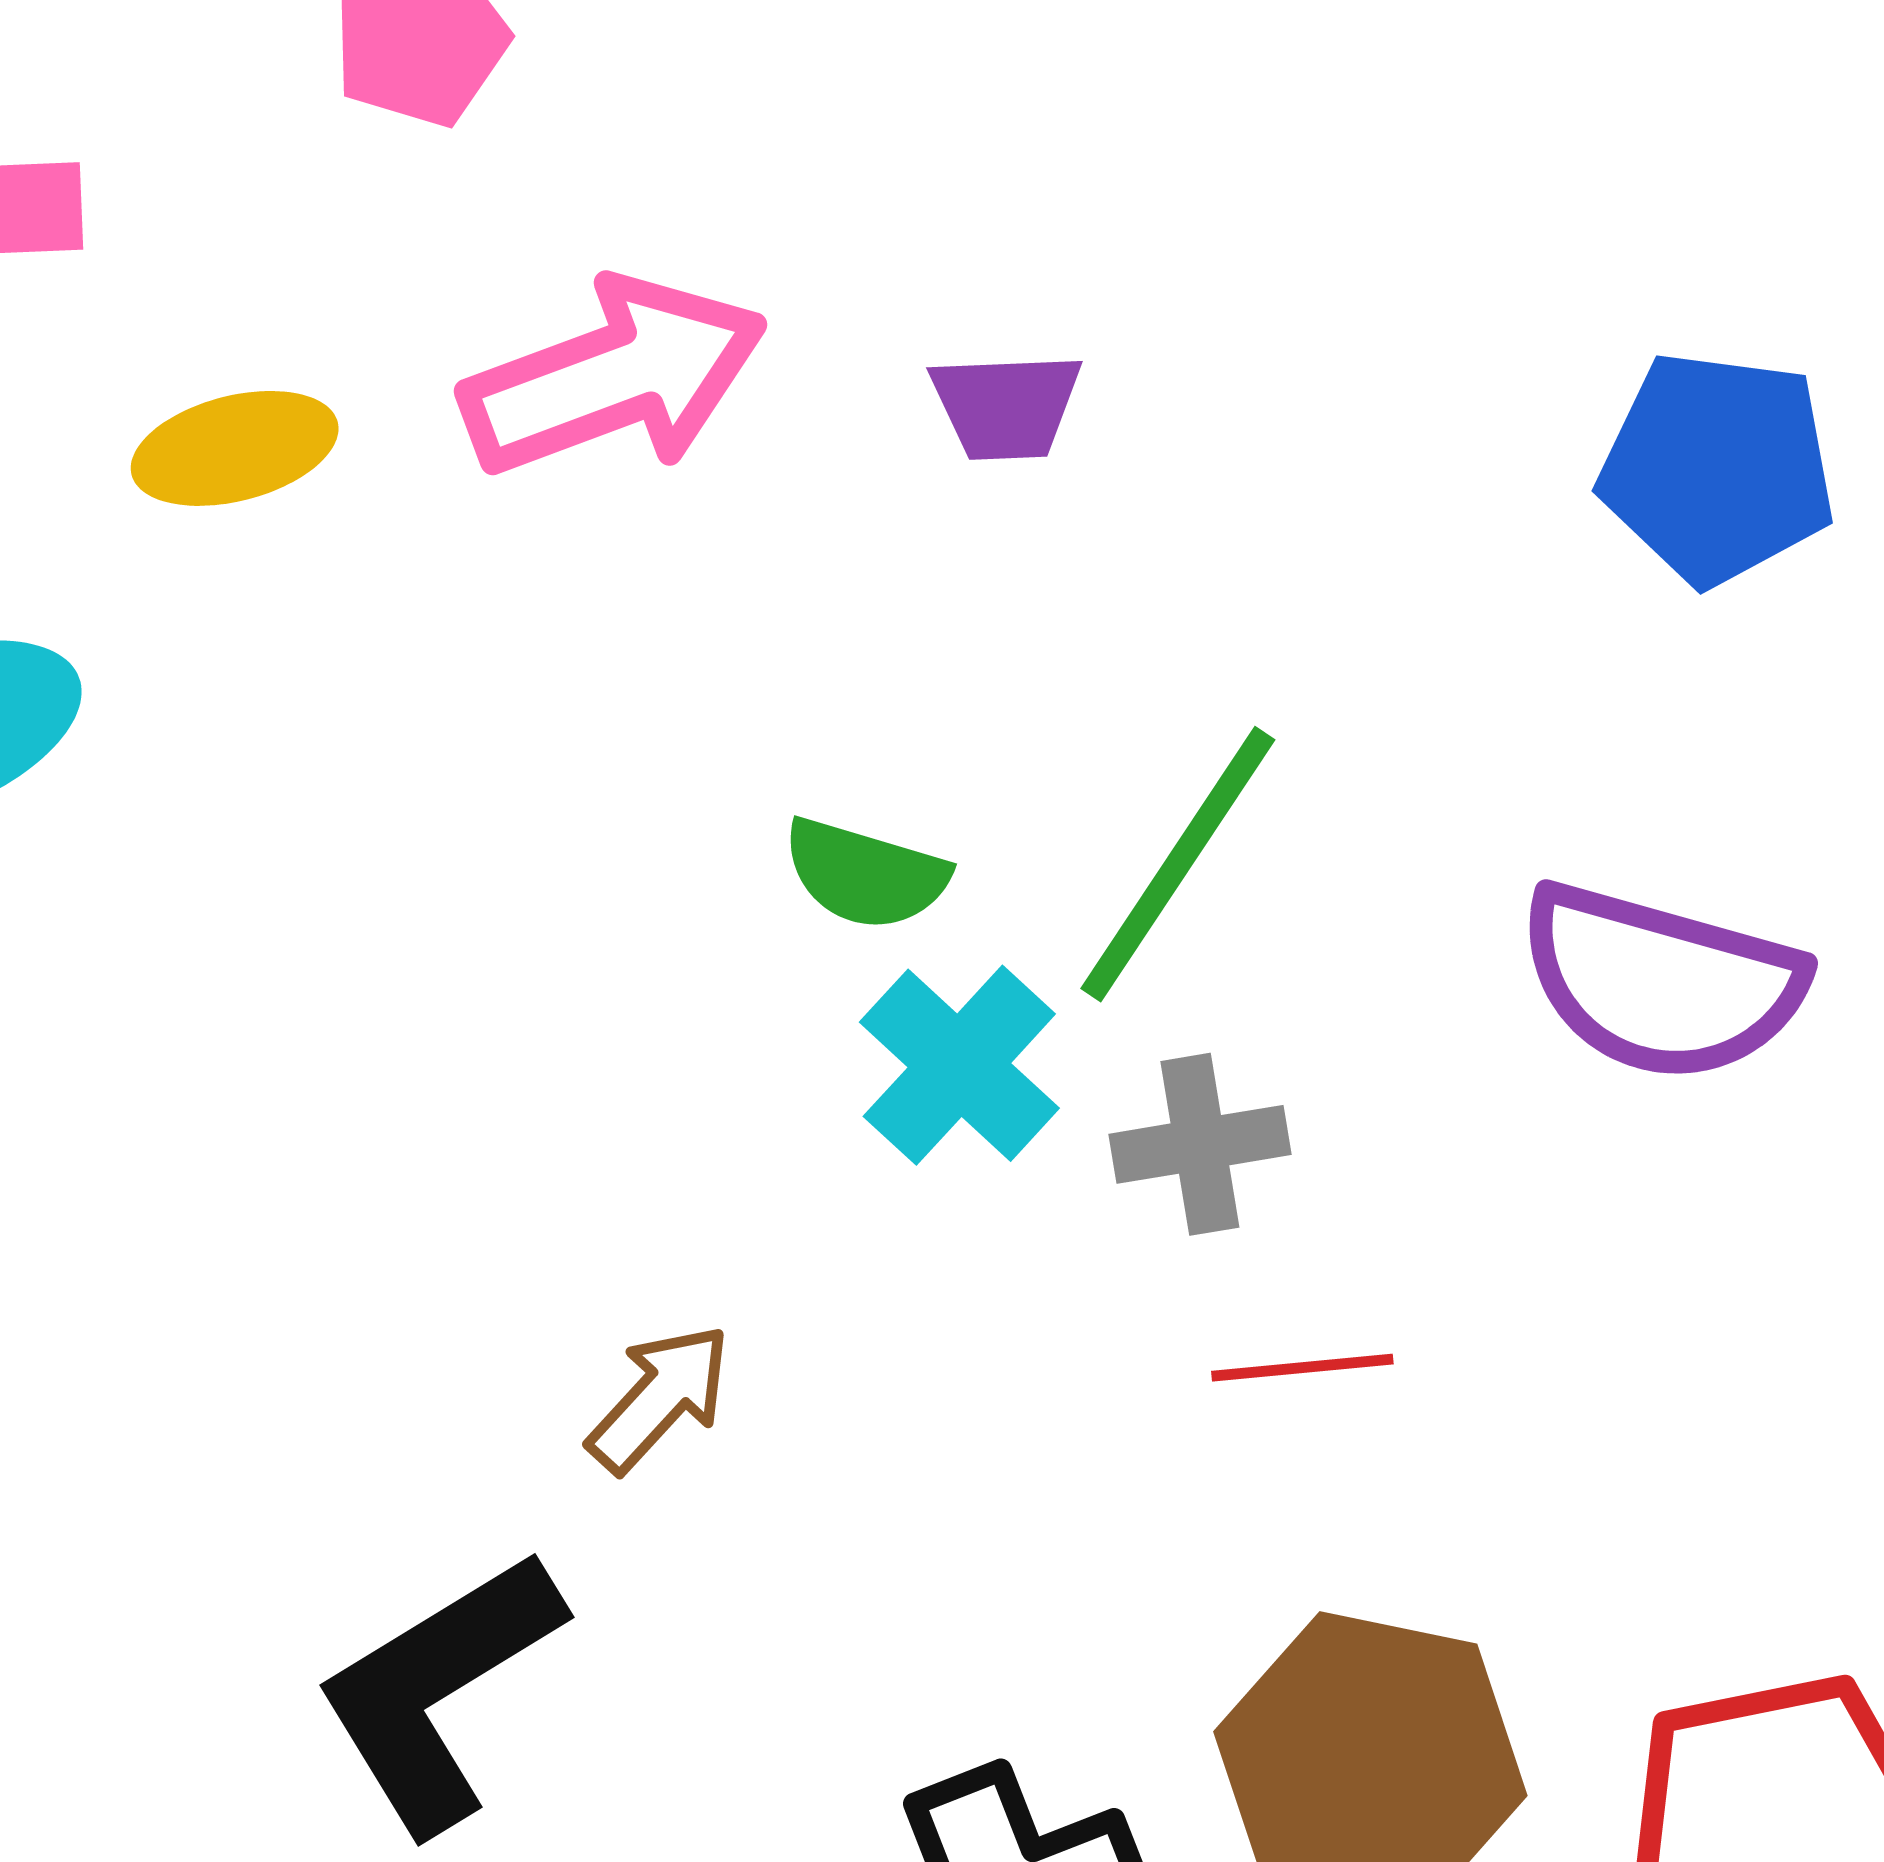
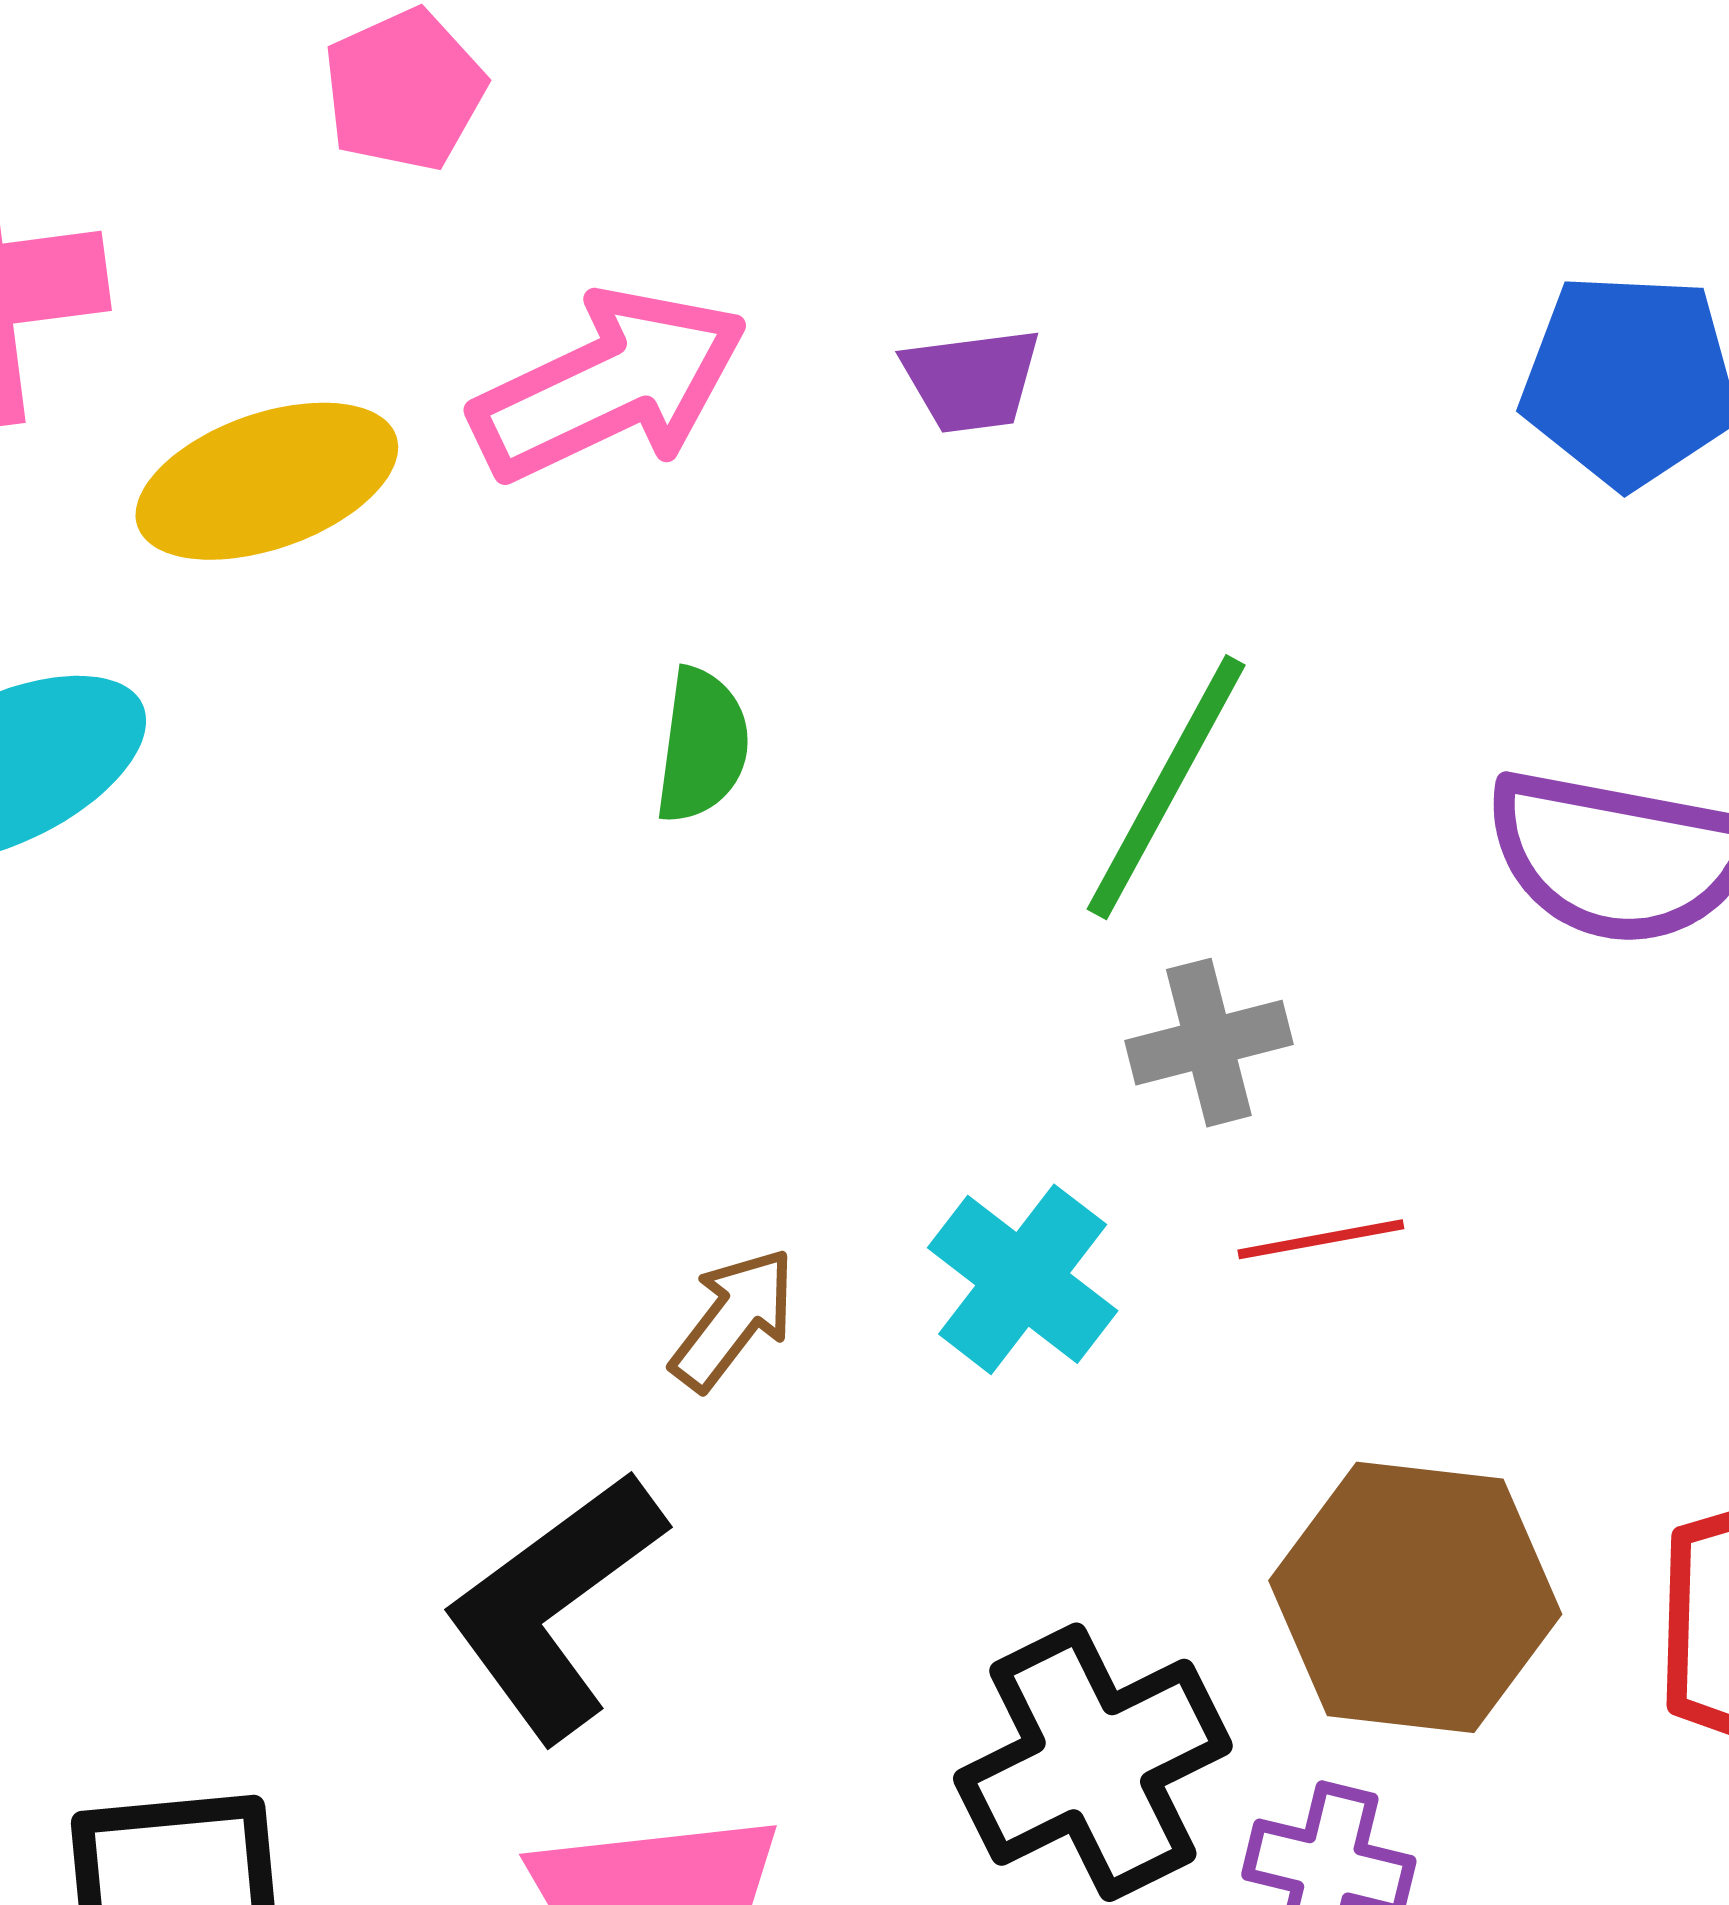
yellow ellipse: (235, 448) -> (267, 481), size x1.4
green semicircle: (865, 874) -> (702, 745), moved, turned -94
cyan cross: (959, 1065) -> (1023, 1279), moved

